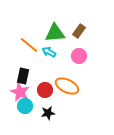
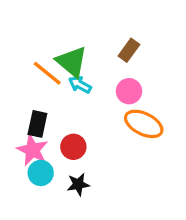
green triangle: (55, 33) -> (72, 62), moved, turned 45
orange ellipse: (67, 86) -> (144, 124), moved

